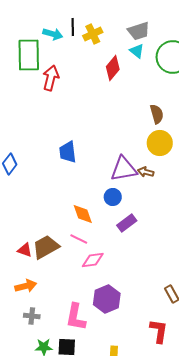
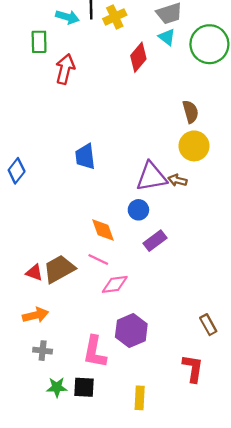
green rectangle: (29, 55) -> (39, 42), size x0.6

